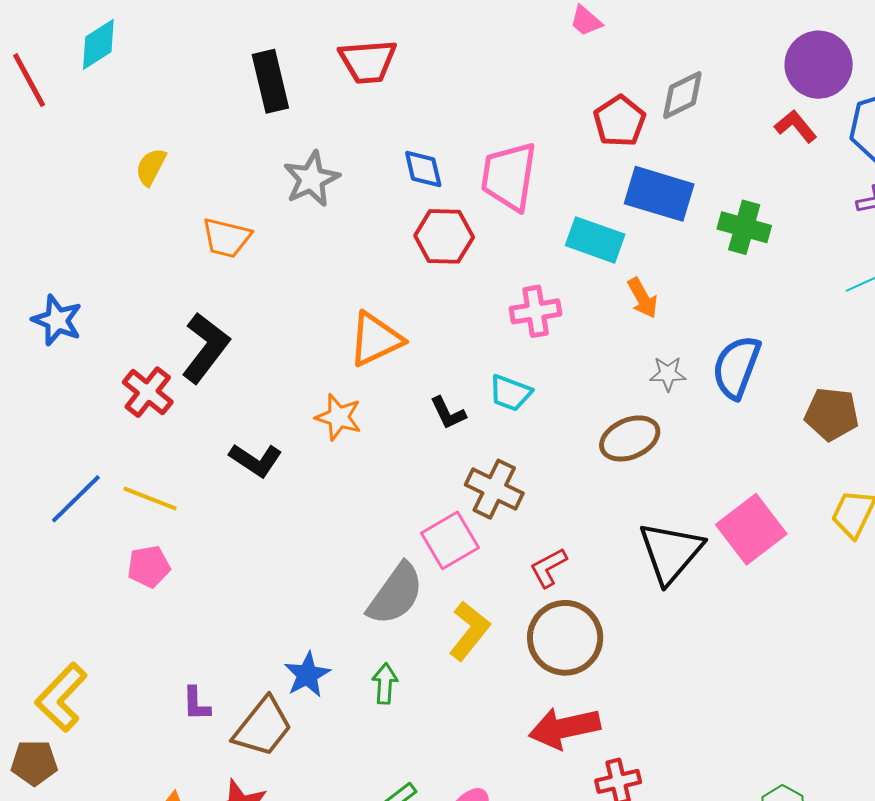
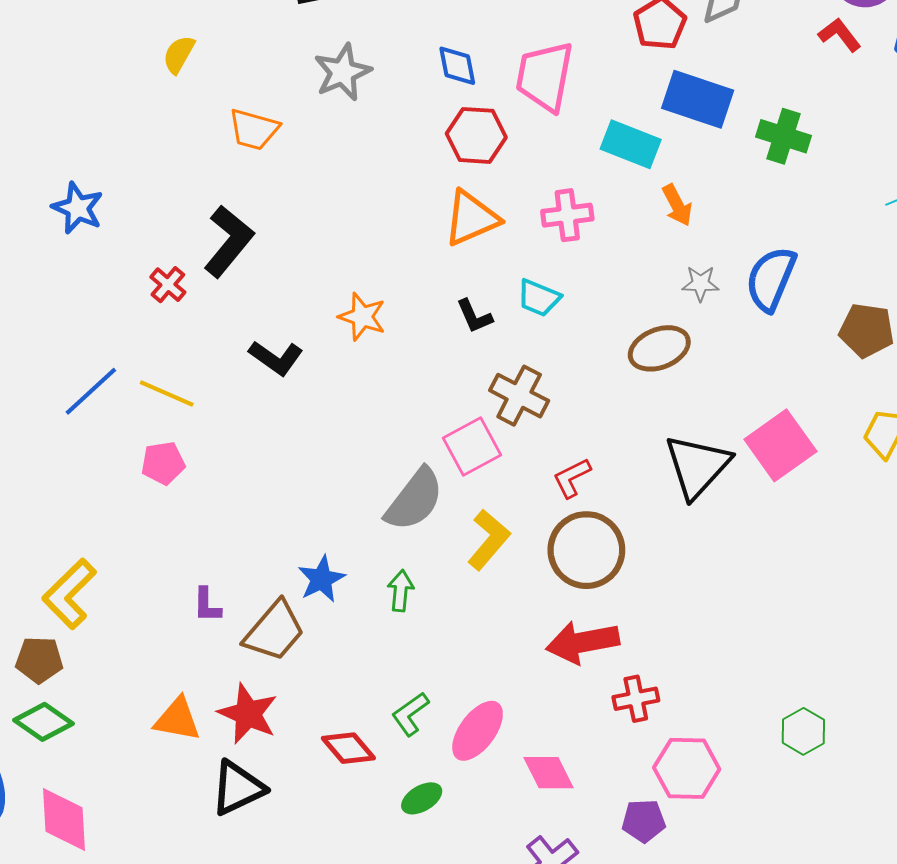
orange triangle: (375, 339) -> (471, 218), moved
red cross: (148, 392) -> (168, 285), size x0.7

